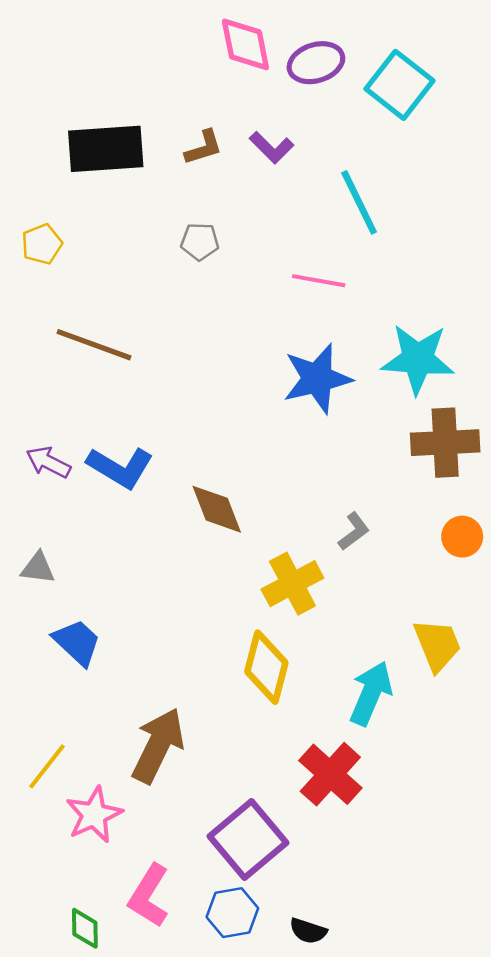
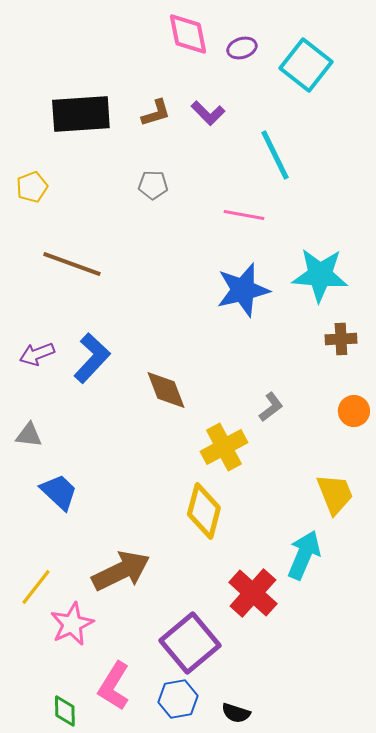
purple ellipse: (316, 63) -> (242, 48), size x0.7
brown cross: (445, 443) -> (341, 339), size x0.6
purple arrow: (48, 462) -> (37, 354), turned -48
blue L-shape: (120, 467) -> (92, 358), turned -78
cyan arrow: (371, 693) -> (304, 555), moved
brown arrow: (158, 745) -> (121, 571), turned 38

